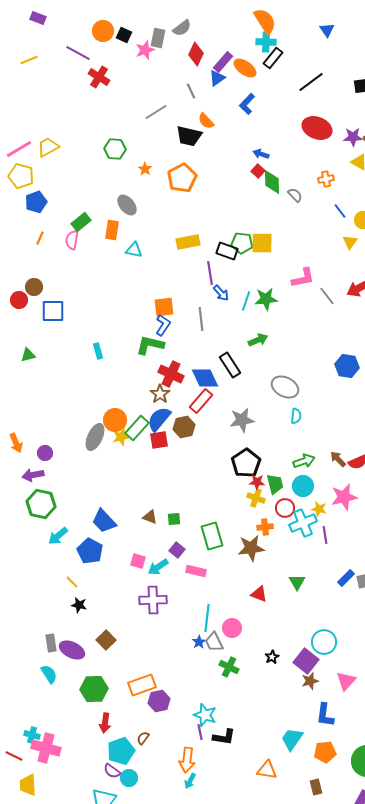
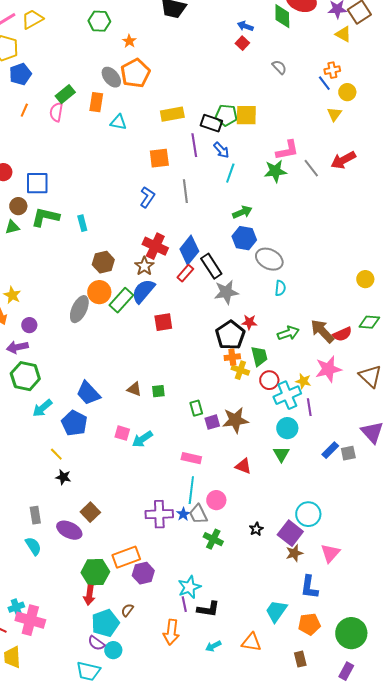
orange pentagon: (182, 178) -> (135, 73), moved
orange cross: (326, 179) -> (332, 70), moved
green diamond: (272, 182) -> (282, 16), moved
brown circle: (34, 287) -> (18, 206), moved
blue arrow: (221, 293) -> (221, 150), moved
green star: (266, 299) -> (275, 171), moved
orange square: (164, 307) -> (159, 158), moved
green L-shape: (150, 345) -> (45, 217), moved
black rectangle: (230, 365) -> (211, 266), moved
blue hexagon: (347, 366) -> (244, 238), moved
blue diamond: (205, 378) -> (189, 250), turned 64
red rectangle: (201, 401) -> (185, 273), size x0.7
brown hexagon: (184, 427) -> (103, 262), moved
yellow star: (121, 437) -> (12, 295), moved, turned -30
red square: (159, 440) -> (163, 322), moved
brown arrow: (338, 459) -> (322, 331), size x1.5
red star: (257, 482) -> (249, 322), moved
cyan circle: (303, 486) -> (287, 428), moved
orange cross: (265, 527) -> (232, 357), moved
green rectangle: (212, 536) -> (196, 408), size x0.6
purple square: (177, 550) -> (212, 422), moved, turned 35
pink rectangle: (196, 571) -> (191, 458), moved
purple cross: (153, 600) -> (159, 514), moved
purple ellipse: (72, 650) -> (69, 530), moved
green hexagon: (94, 689) -> (95, 572), moved
cyan star: (205, 715) -> (189, 587), turned 30
cyan cross: (32, 735) -> (16, 607), turned -35
cyan arrow: (190, 781) -> (213, 646), moved, turned 35

